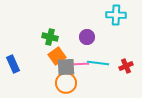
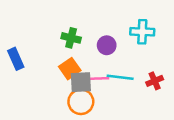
cyan cross: (116, 15) -> (142, 32), moved
green cross: (50, 37) -> (71, 38), moved
blue rectangle: (13, 64) -> (16, 59), moved

